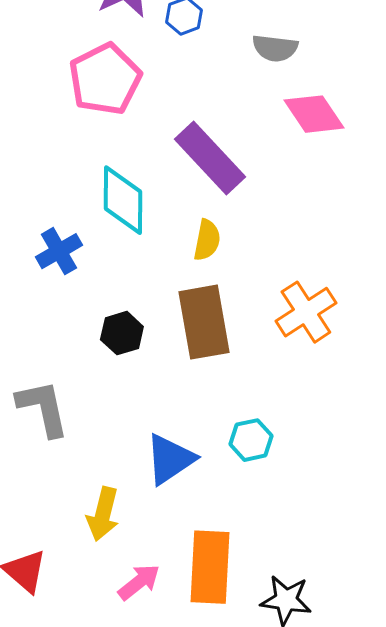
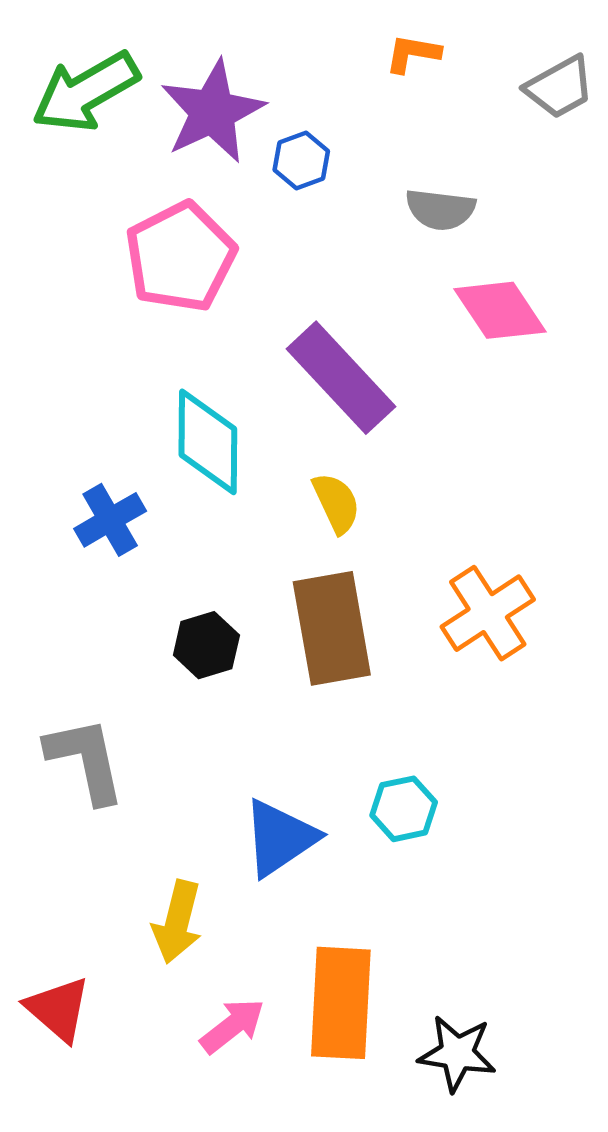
yellow semicircle: (207, 240) -> (336, 503), turned -36

